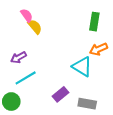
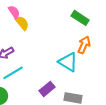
green rectangle: (94, 22) -> (80, 18), turned -66
orange arrow: (98, 49) -> (84, 45), turned 138

